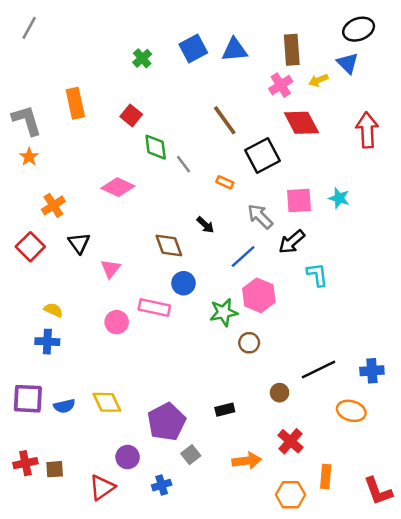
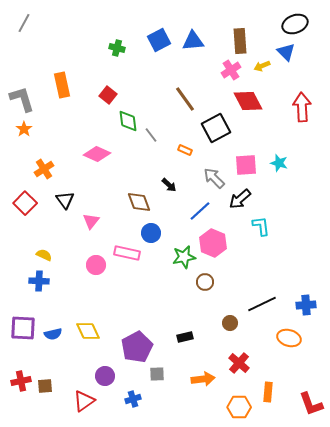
green cross: (142, 58) -> (117, 48), turned -35
gray square: (191, 455) -> (157, 374), turned 35

